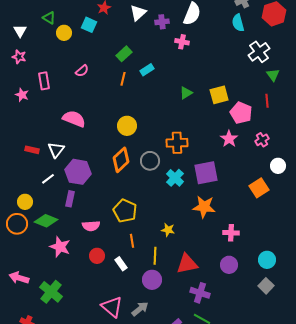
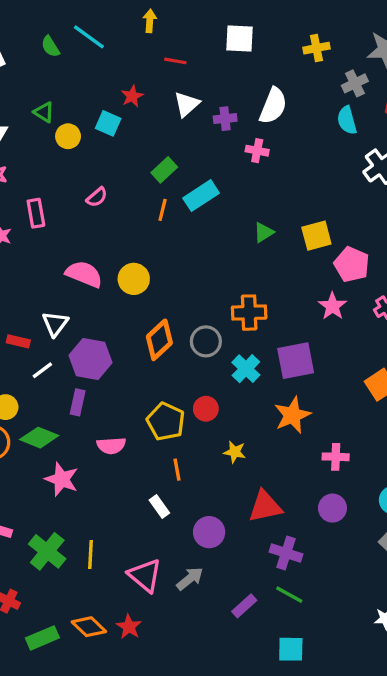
cyan rectangle: (147, 70) -> (201, 196), size x1.5
yellow circle: (127, 126) -> (134, 279), moved
red rectangle: (32, 150) -> (18, 341), moved
orange star: (204, 207) -> (292, 415), turned -30
red circle: (97, 256) -> (206, 409), moved
yellow line: (155, 256) -> (90, 555), moved

